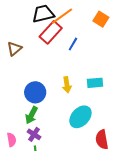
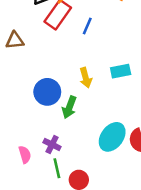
brown triangle: (14, 49) -> (15, 40), turned 42
green arrow: (31, 115) -> (69, 107), moved
cyan ellipse: (80, 117) -> (112, 137), moved

